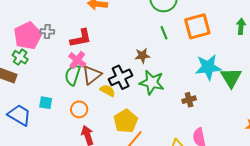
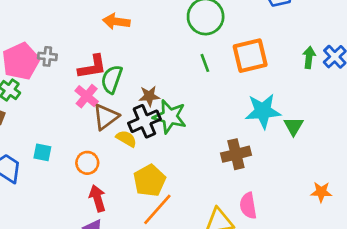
brown star: (142, 56) -> (149, 96), moved
green semicircle: (73, 75) -> (112, 79), moved
green triangle: (231, 78) -> (294, 126), size x0.7
green star: (152, 82) -> (170, 117), moved
brown cross: (189, 100) -> (236, 154), size x1.5

